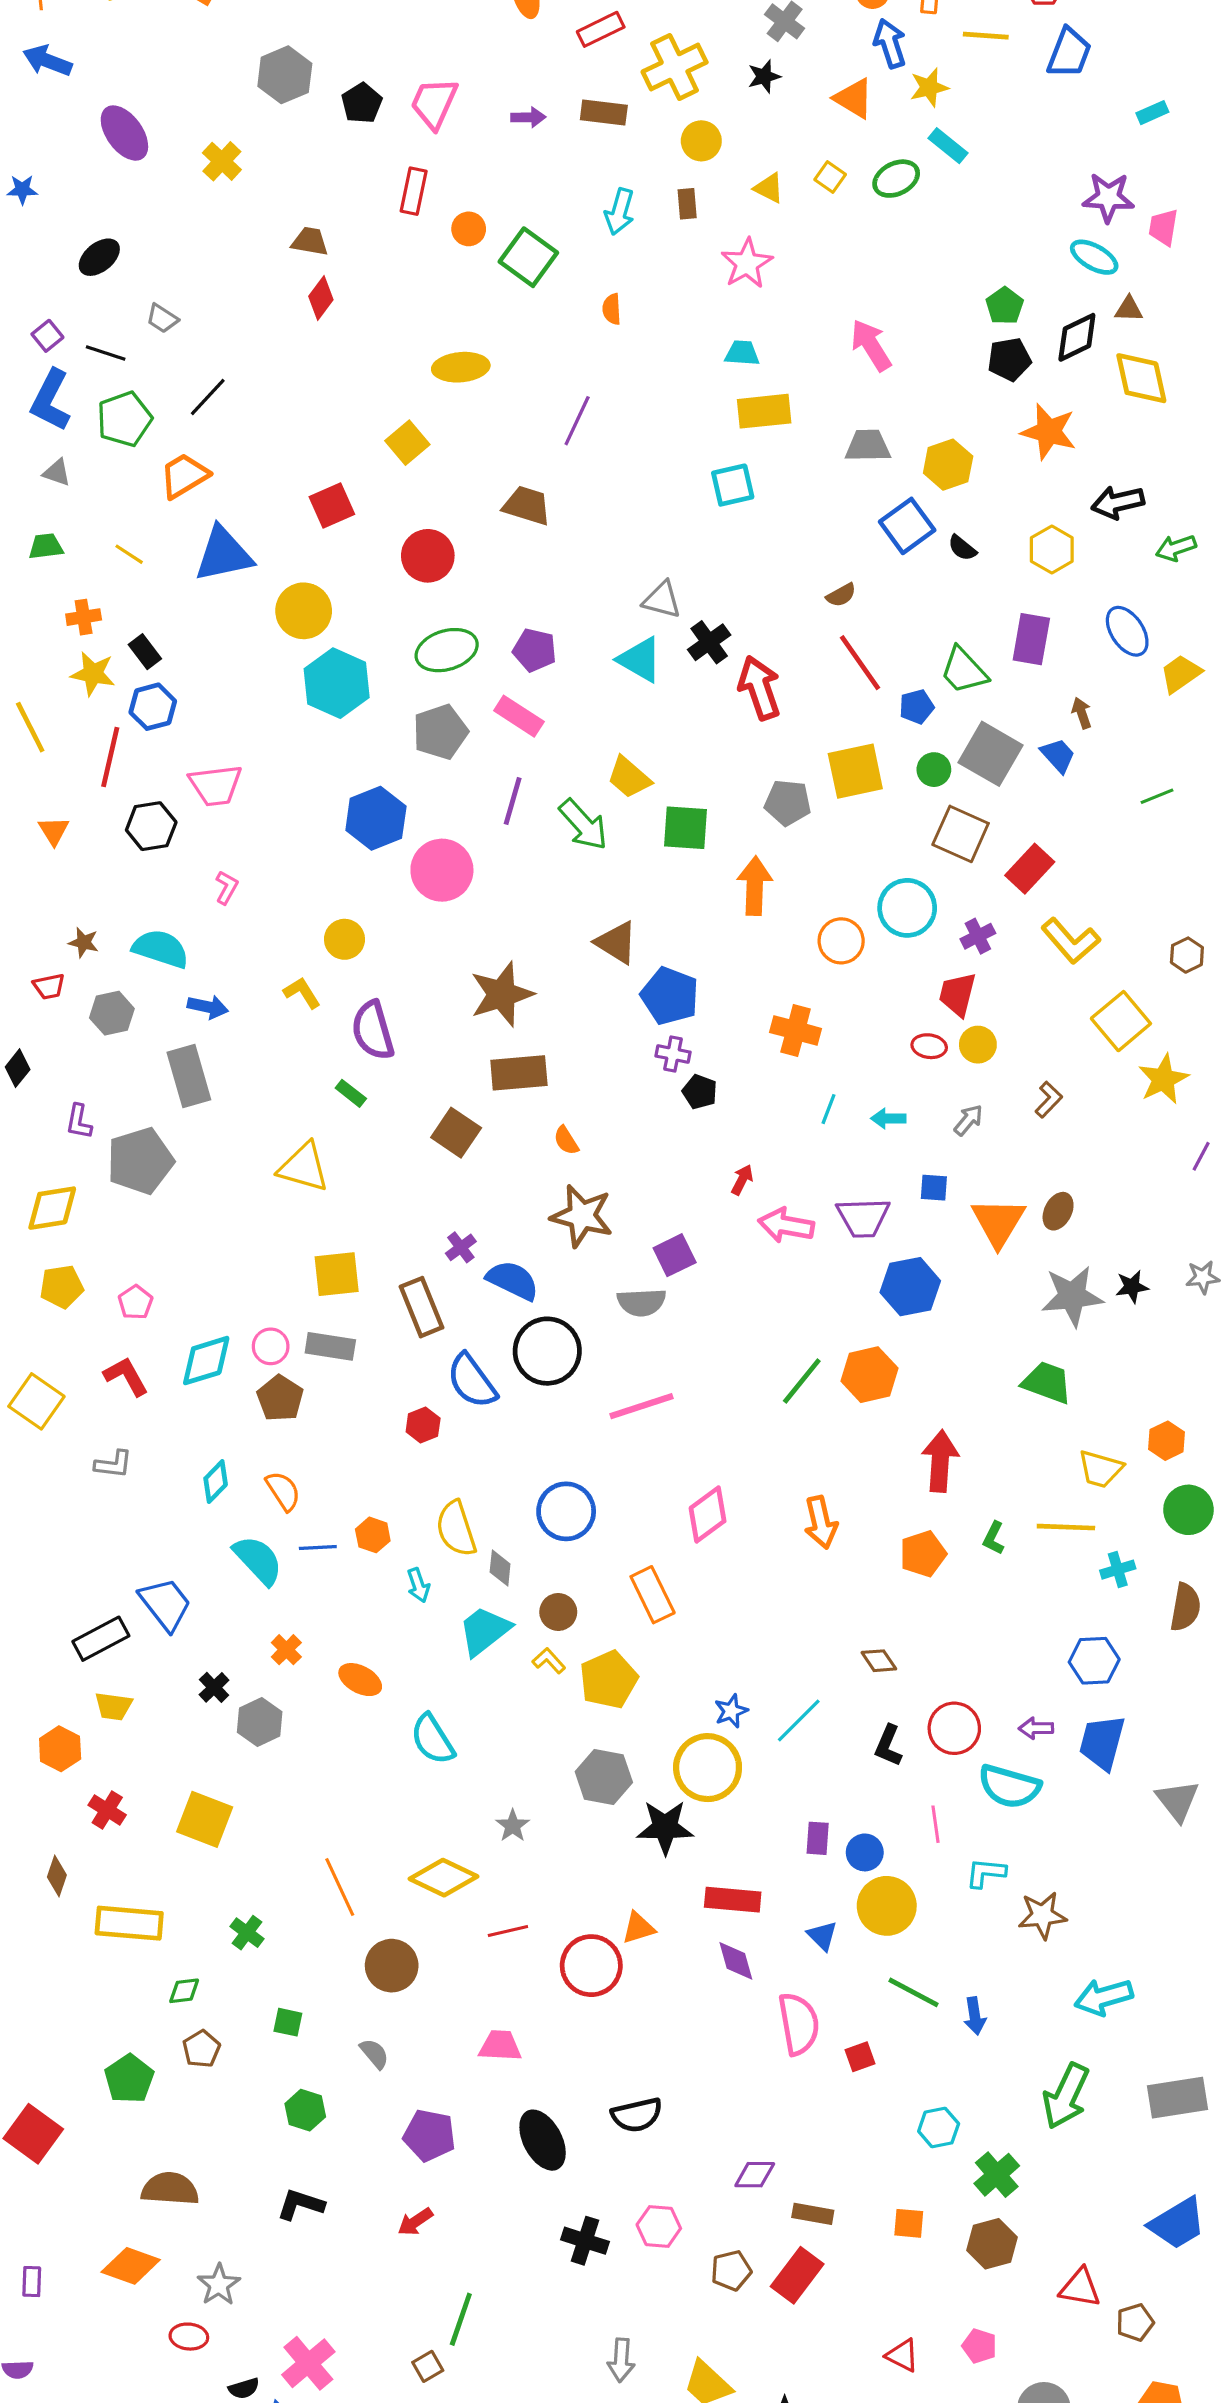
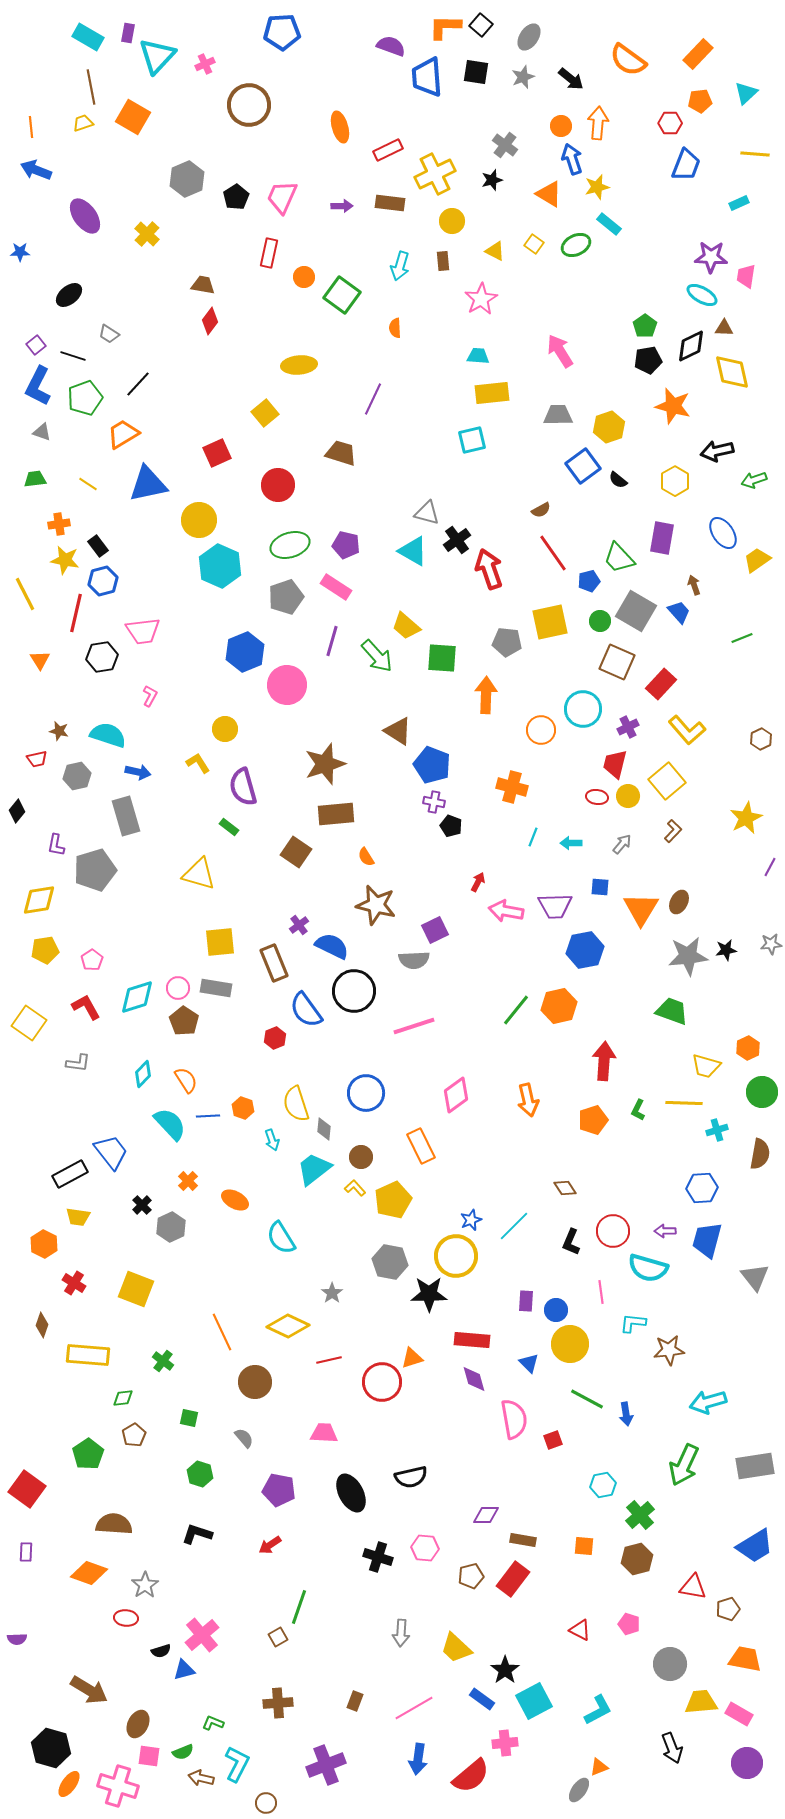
yellow line: (986, 36) -> (755, 154), moved
yellow square: (1121, 1021) -> (667, 781), moved
purple rectangle: (32, 2282) -> (26, 1552), moved

